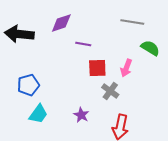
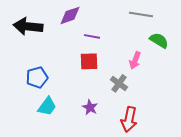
red square: (97, 68) -> (89, 61), moved

